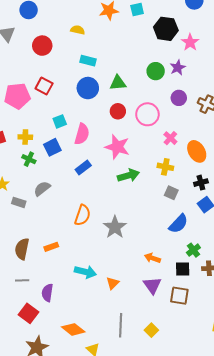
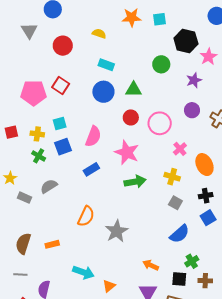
green circle: (156, 71) -> (161, 64), moved
cyan square: (60, 121) -> (60, 124), moved

